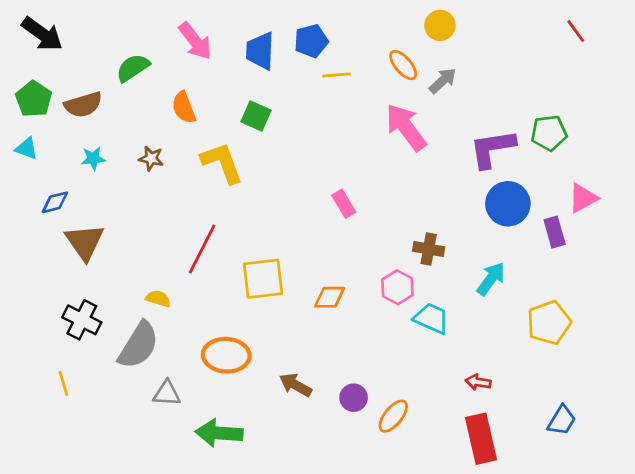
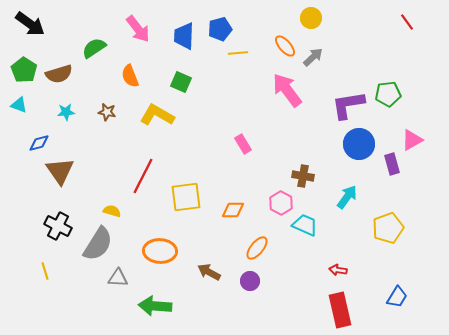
yellow L-shape: (222, 163) -> (157, 115), turned -40
orange ellipse: (393, 416) -> (257, 248), moved

